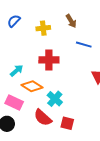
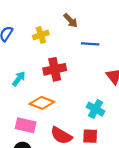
cyan arrow: (17, 71) -> (19, 79), moved
cyan cross: (55, 99) -> (96, 109), moved

